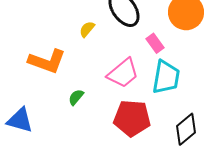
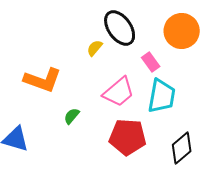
yellow semicircle: (87, 29) -> (95, 48), moved

